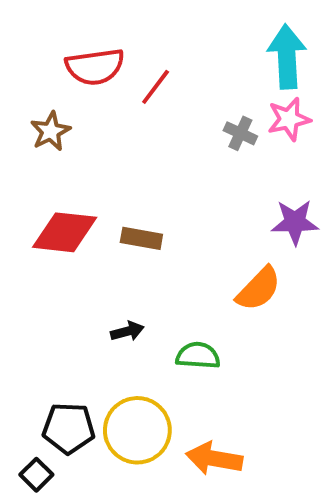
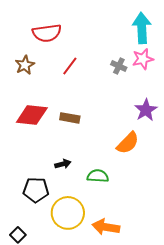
red line: (156, 87) -> (70, 66), moved
purple star: (295, 222) -> (146, 110), turned -30
black pentagon: (69, 428) -> (36, 190), moved

